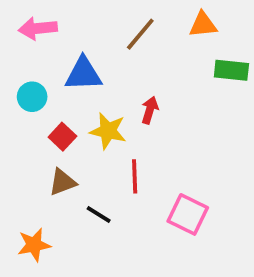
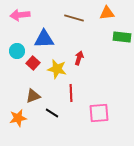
brown line: (140, 34) -> (74, 18), turned 66
red square: (62, 137) -> (33, 63), moved
pink square: (188, 214) -> (99, 113), turned -30
orange star: (34, 245) -> (18, 118), moved

